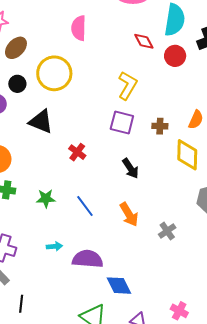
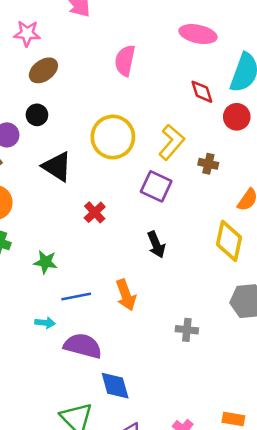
yellow circle: (54, 73) -> (113, 137), moved
brown cross: (160, 126) -> (208, 164), moved
blue line: (85, 206) -> (76, 297), moved, turned -75
orange arrow: (129, 214) -> (126, 295), moved
gray cross: (167, 231) -> (187, 330), turned 30

